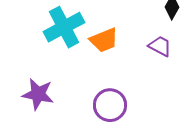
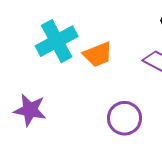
purple circle: (110, 105) -> (125, 118), moved

